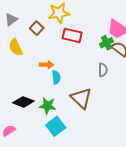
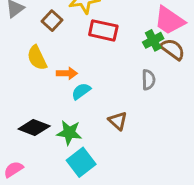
yellow semicircle: (16, 47) -> (37, 58), moved
cyan semicircle: (56, 77) -> (81, 91), turned -120
brown triangle: (81, 98) -> (118, 121), size x0.6

